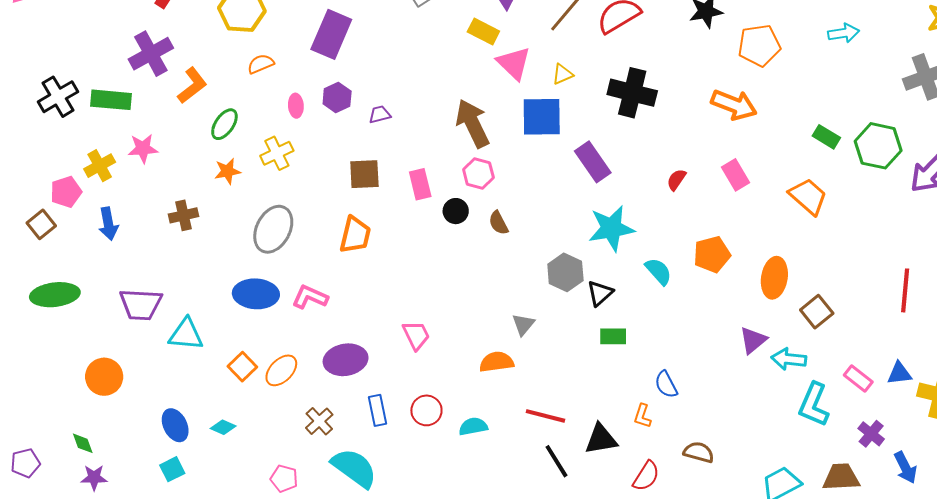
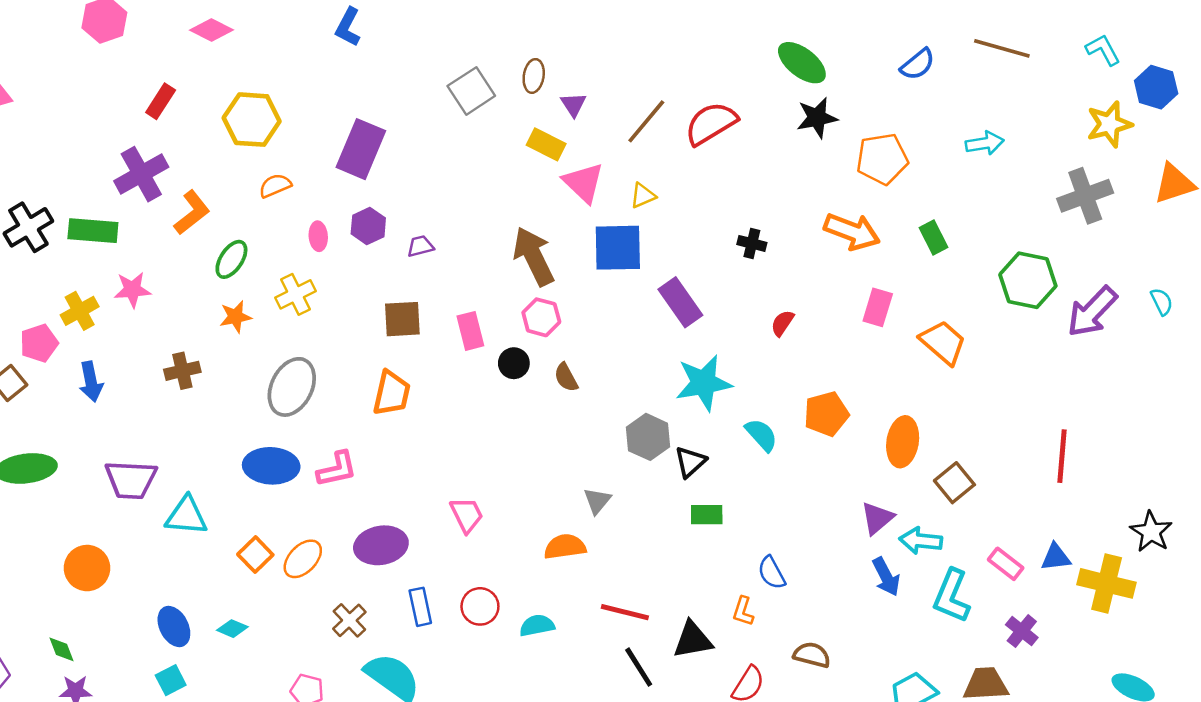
black cross: (632, 93) -> (752, 243), moved, size x0.5
green rectangle: (826, 137) -> (933, 237), moved, turned 32
pink rectangle: (736, 175) -> (878, 307), moved, turned 48
pink L-shape: (310, 297) -> (337, 469), turned 144
blue arrow: (905, 468) -> (886, 577), moved

